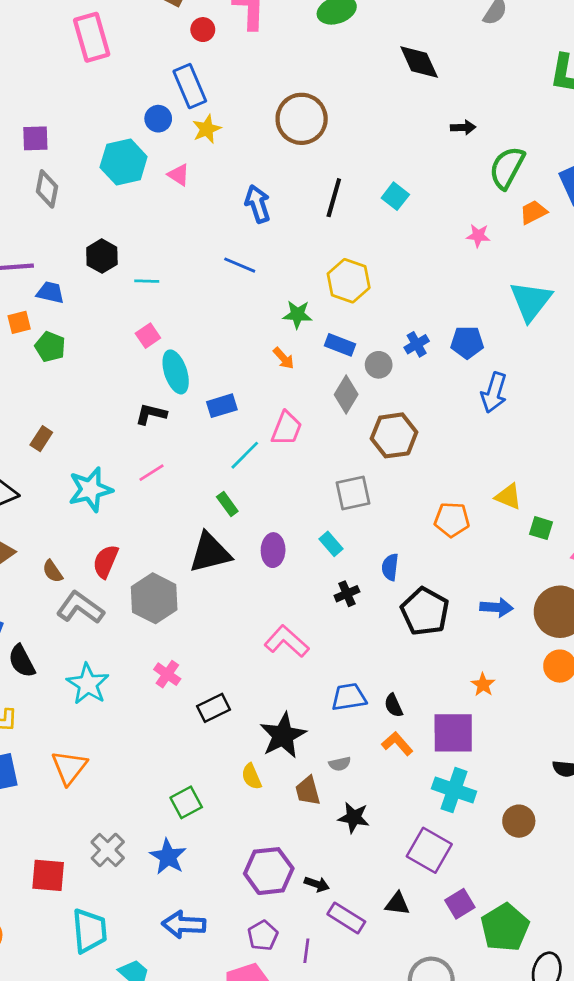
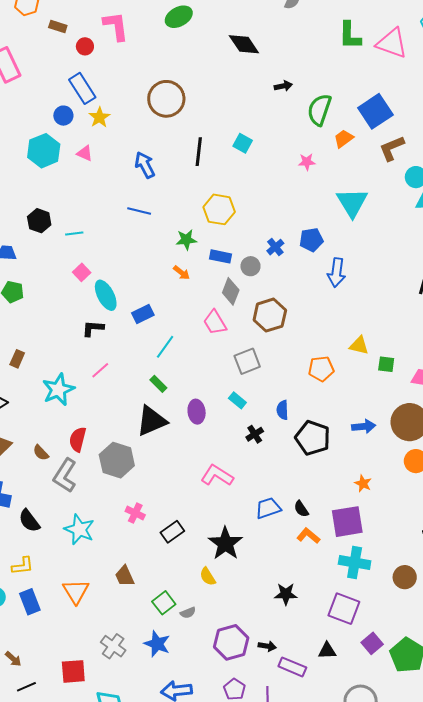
pink trapezoid: (287, 428) -> (215, 322), moved, turned 136
gray L-shape: (80, 608) -> (65, 476), turned -84
gray semicircle: (340, 764) -> (188, 613), moved
brown trapezoid: (308, 791) -> (125, 576), moved

